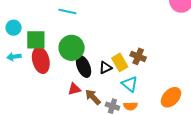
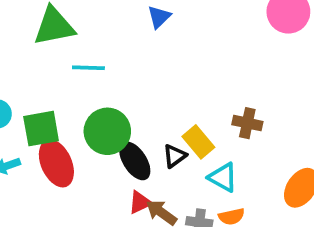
brown cross: (138, 56) -> (247, 123), moved
red triangle: (74, 89) -> (140, 202), moved

